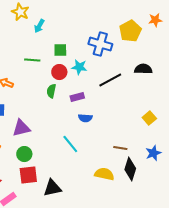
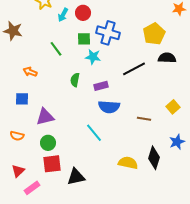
yellow pentagon: (130, 31) -> (154, 34), moved
blue cross: (100, 44) -> (108, 33), moved
green line: (32, 60) -> (56, 49), turned 49
cyan star: (79, 67) -> (93, 57), moved
red circle: (59, 72) -> (83, 13), moved
blue semicircle: (85, 118) -> (109, 107), size x1.5
brown line: (120, 148) -> (144, 119), moved

